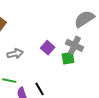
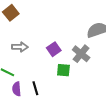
green square: (68, 58) -> (63, 70), moved

